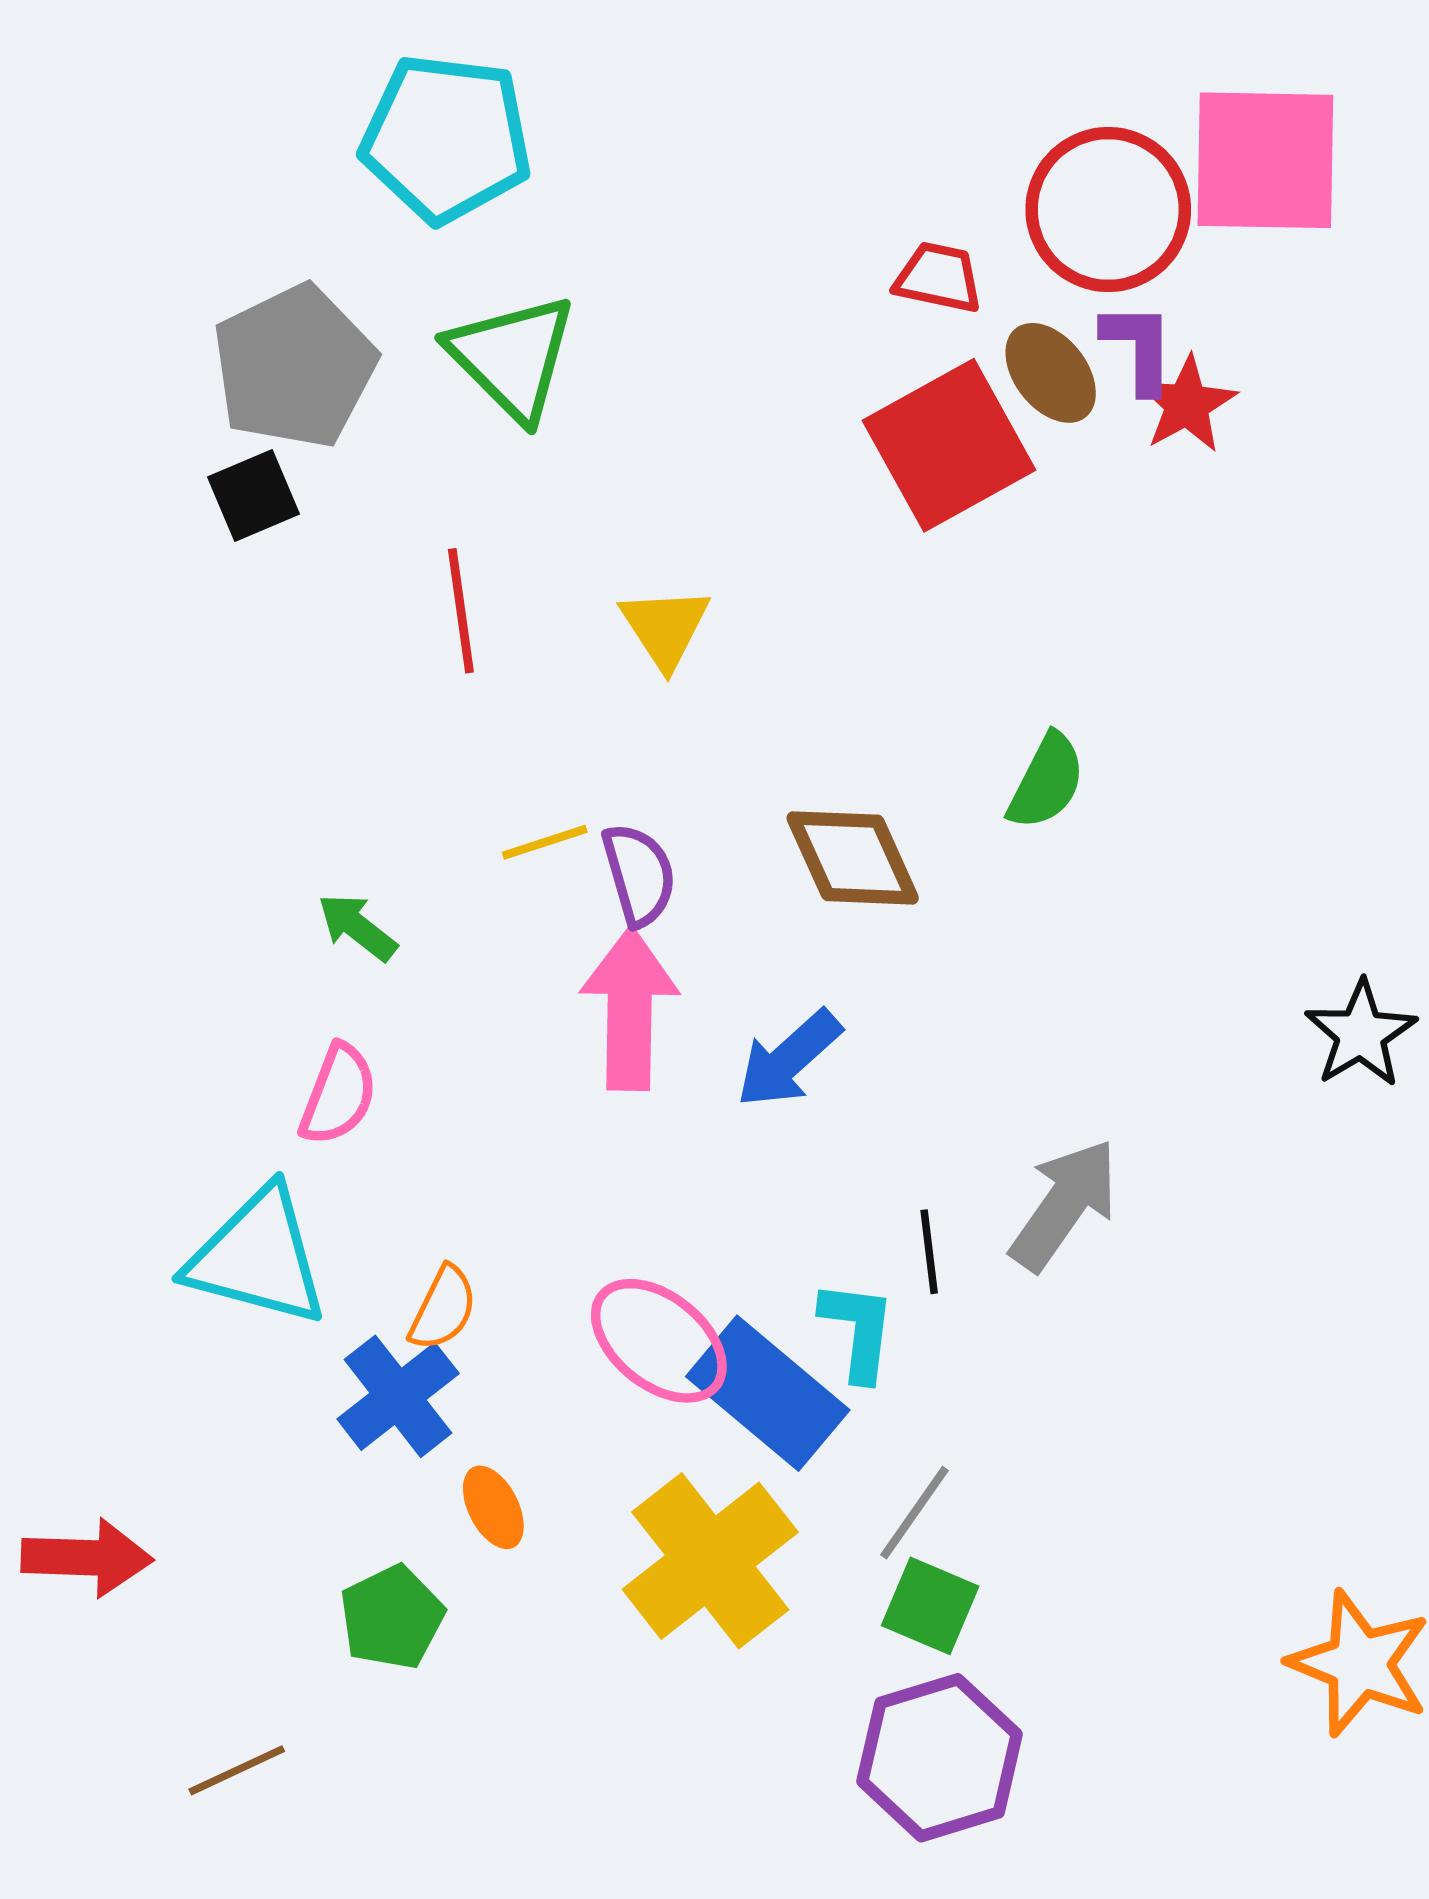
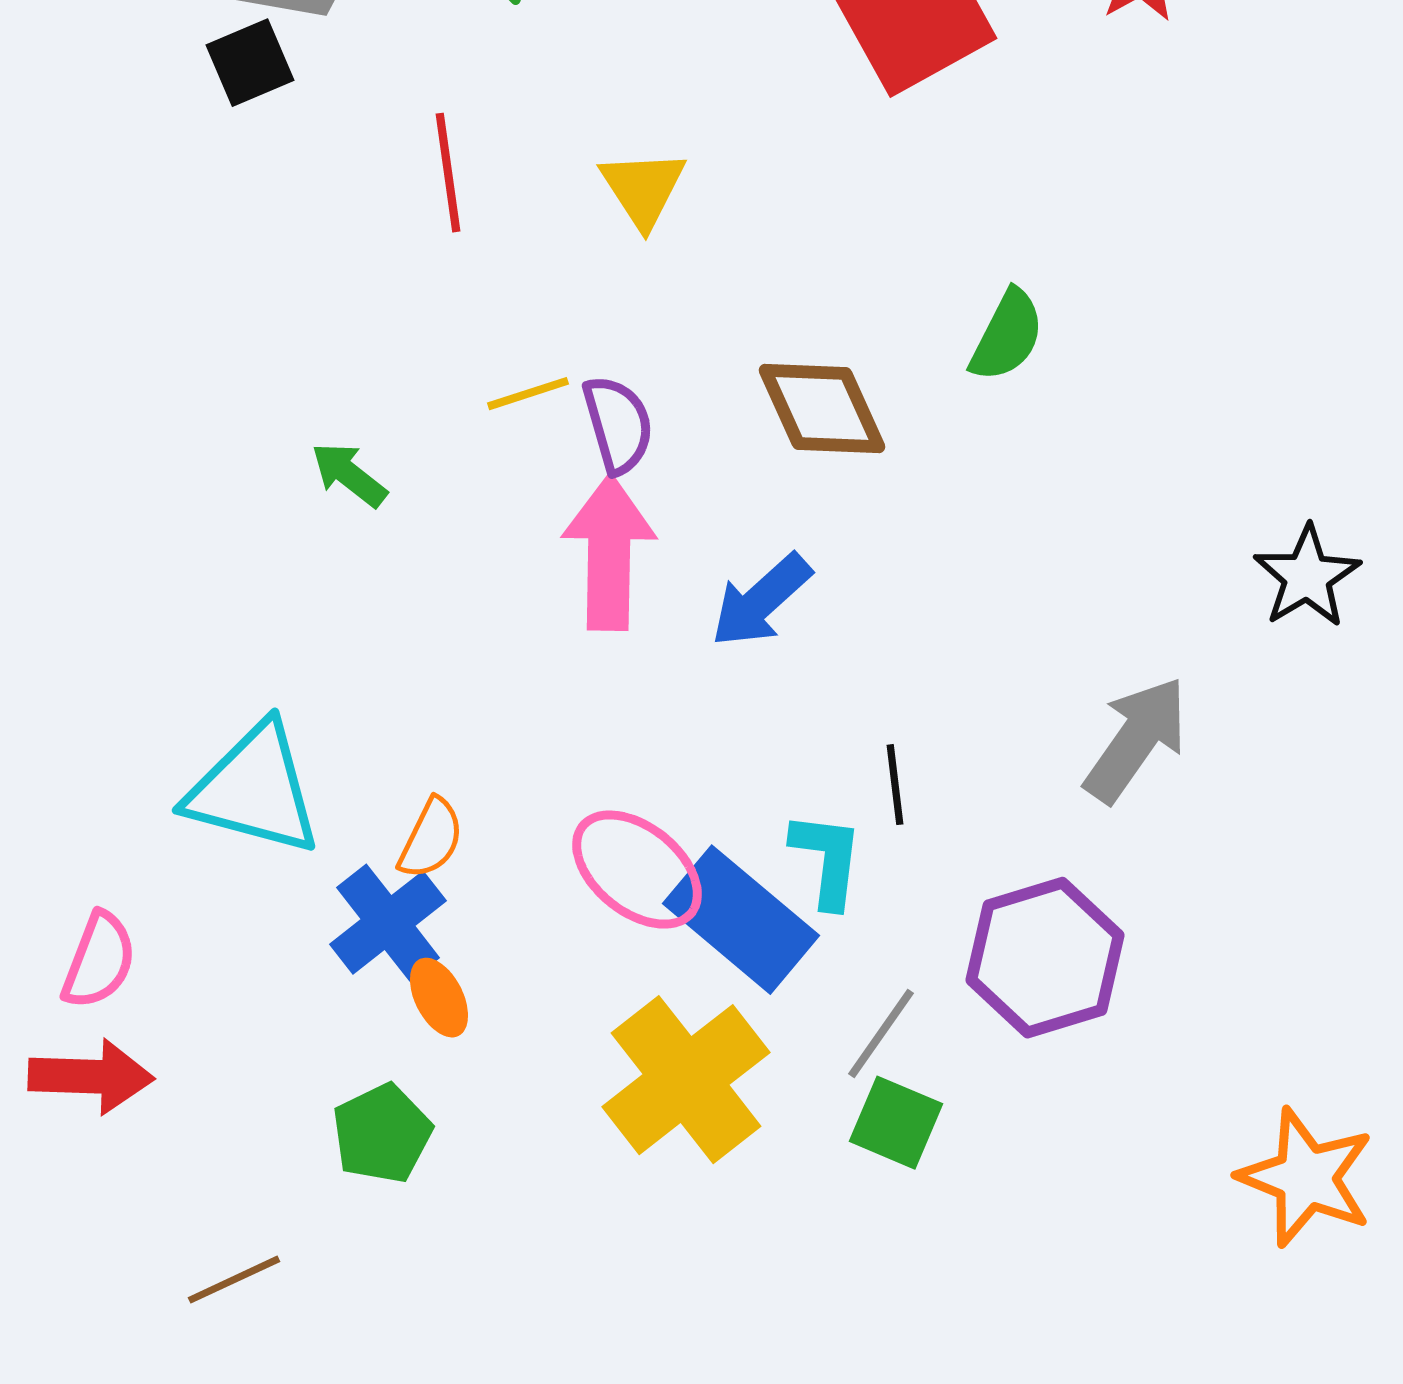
pink semicircle: (338, 1095) -> (99, 961), moved
gray arrow: (1064, 1205) -> (1136, 740), moved
orange ellipse: (493, 1507) -> (439, 998), moved
purple hexagon: (940, 1758) -> (1045, 958), moved

